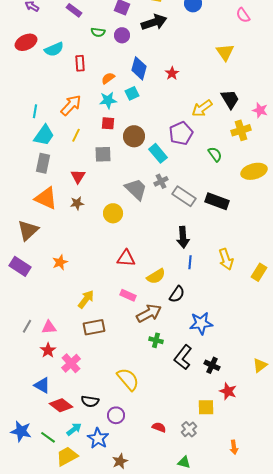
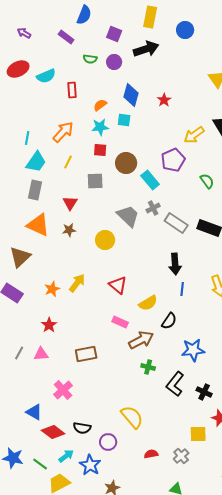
cyan square: (132, 93) -> (124, 120), turned 32
red triangle: (126, 258) -> (118, 285), turned 36
yellow arrow: (86, 299) -> (77, 283), moved
red star: (48, 350) -> (49, 325), moved
yellow semicircle: (128, 379) -> (132, 417), moved
red semicircle: (159, 427) -> (151, 454), turned -32

